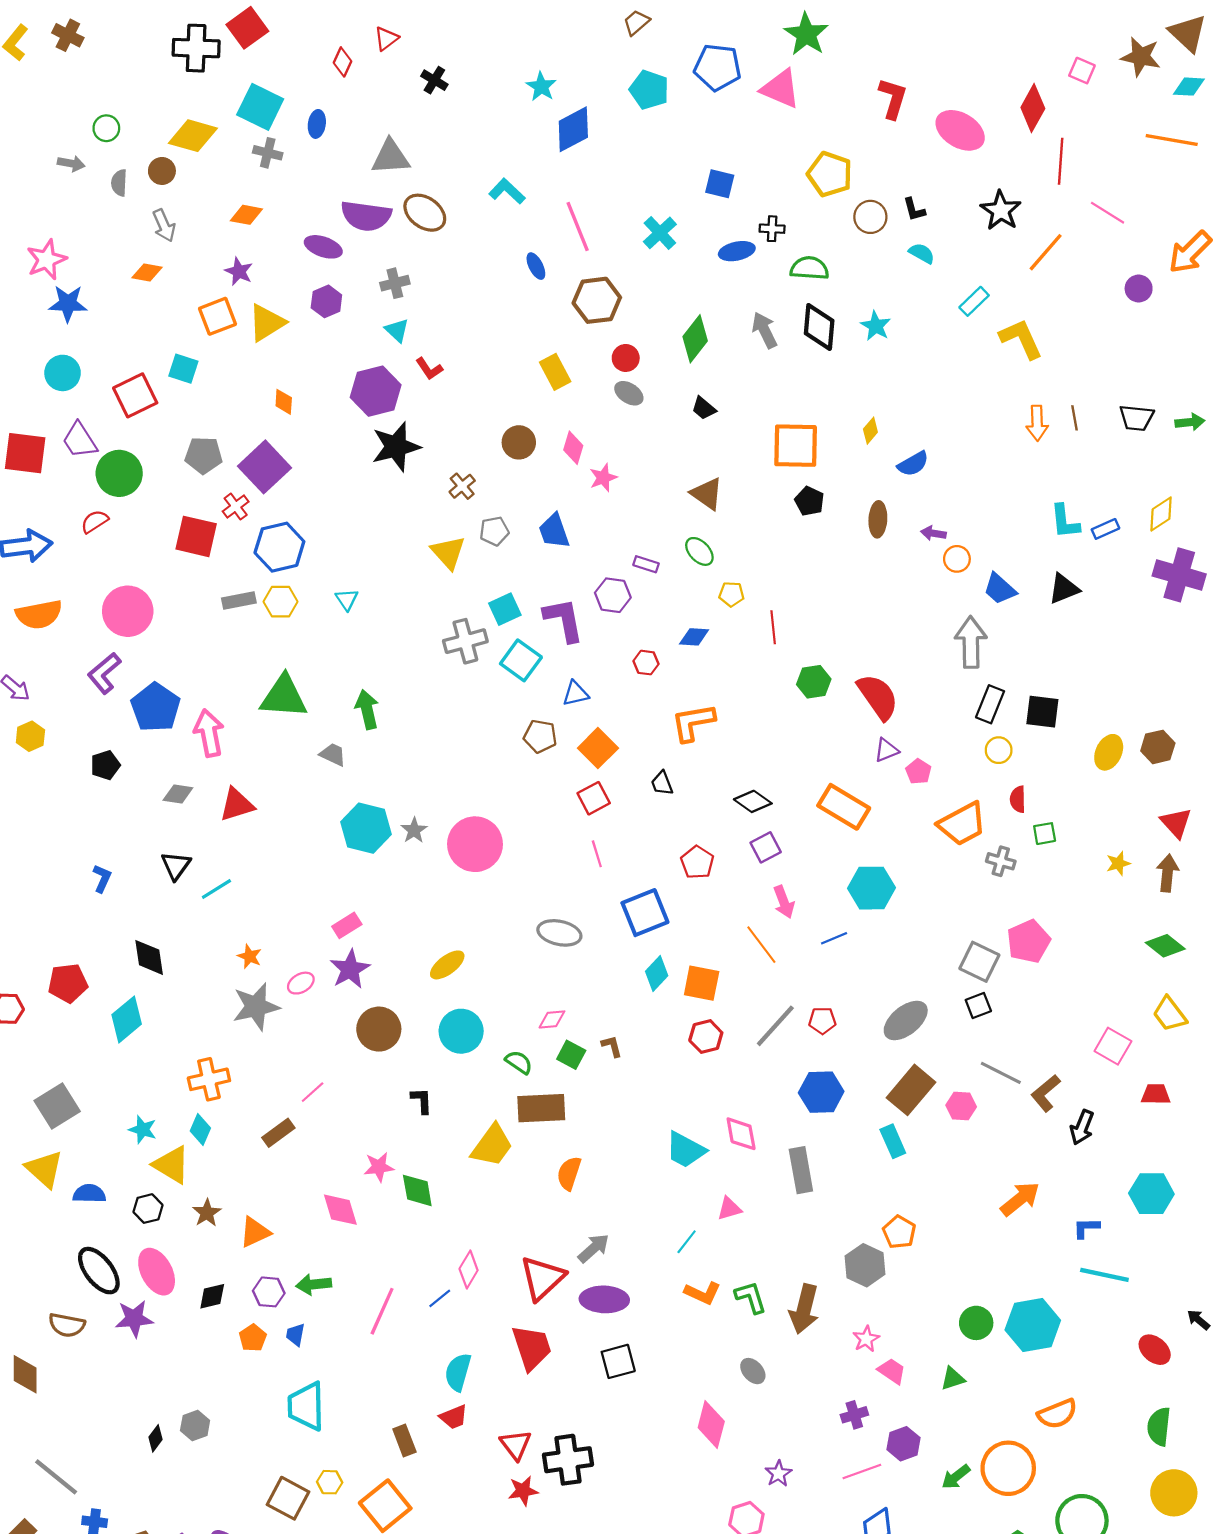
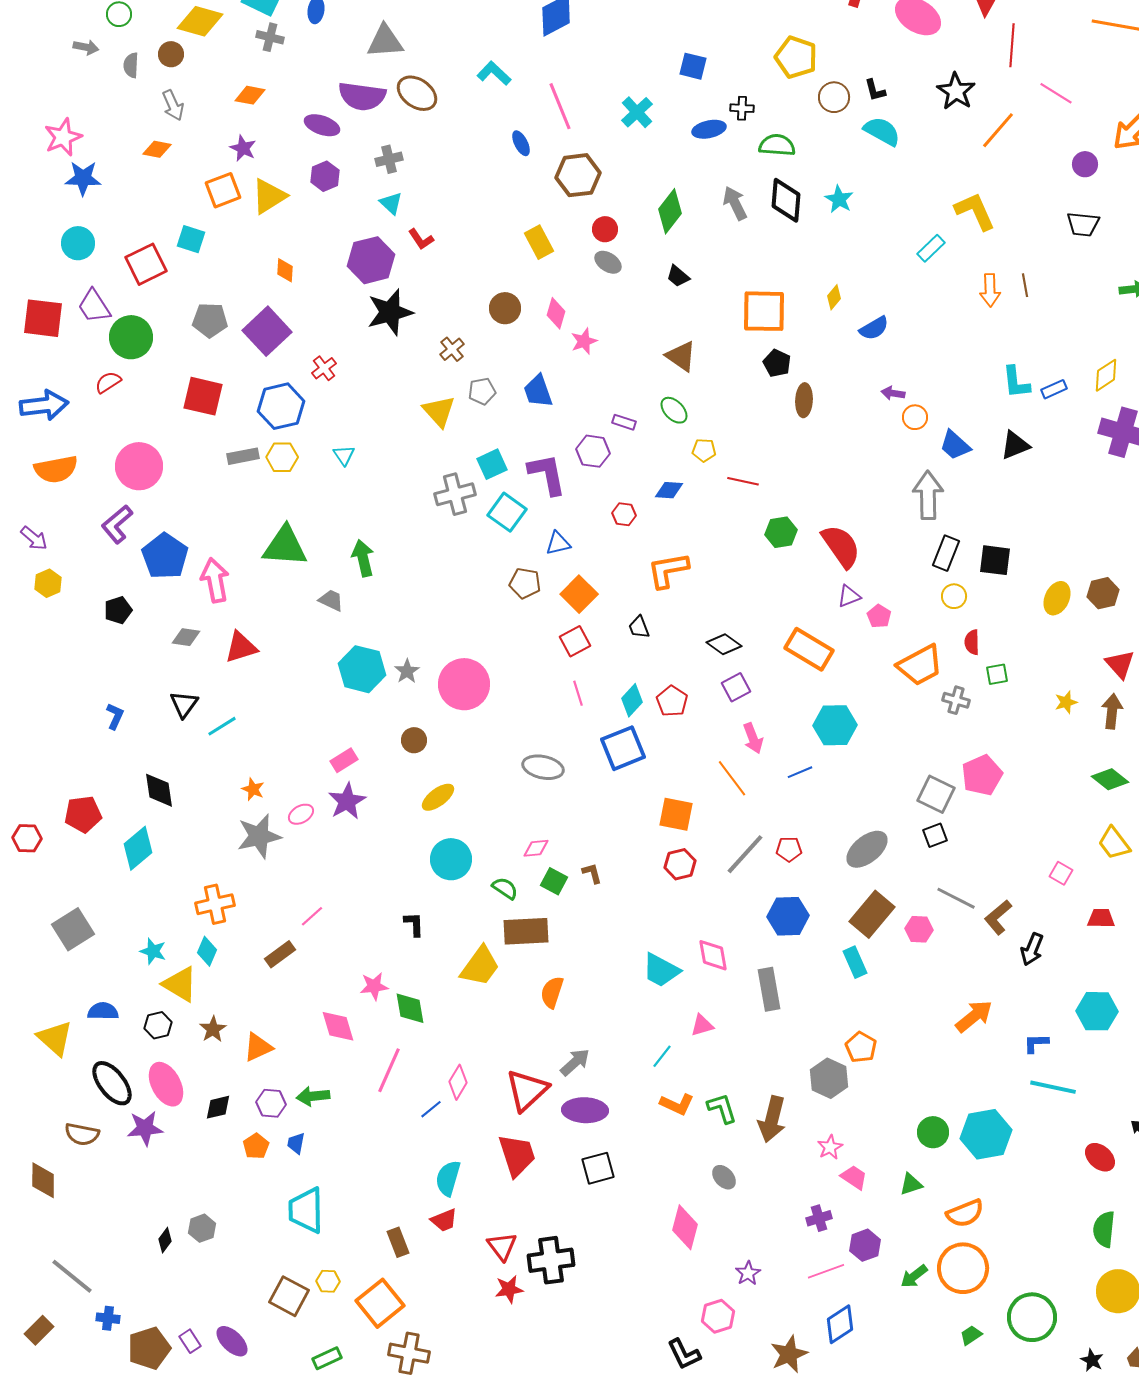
cyan semicircle: (922, 253) -> (882, 131), size x1.5
cyan rectangle: (974, 301) -> (931, 248), moved
black trapezoid: (1136, 418) -> (1083, 224), moved
red cross: (236, 507) -> (324, 368), moved
brown ellipse: (878, 519) -> (804, 400), moved
red line: (773, 627) -> (743, 481), turned -72
cyan diamond: (657, 973) -> (632, 700), moved
brown circle: (379, 1029) -> (414, 740), moved, size x0.6
pink square: (1113, 1046) -> (1061, 873), size x0.7
yellow triangle: (44, 1169) -> (55, 1038), moved
pink line: (382, 1311) -> (389, 1070), moved
orange semicircle: (1057, 1414) -> (965, 1213), moved

